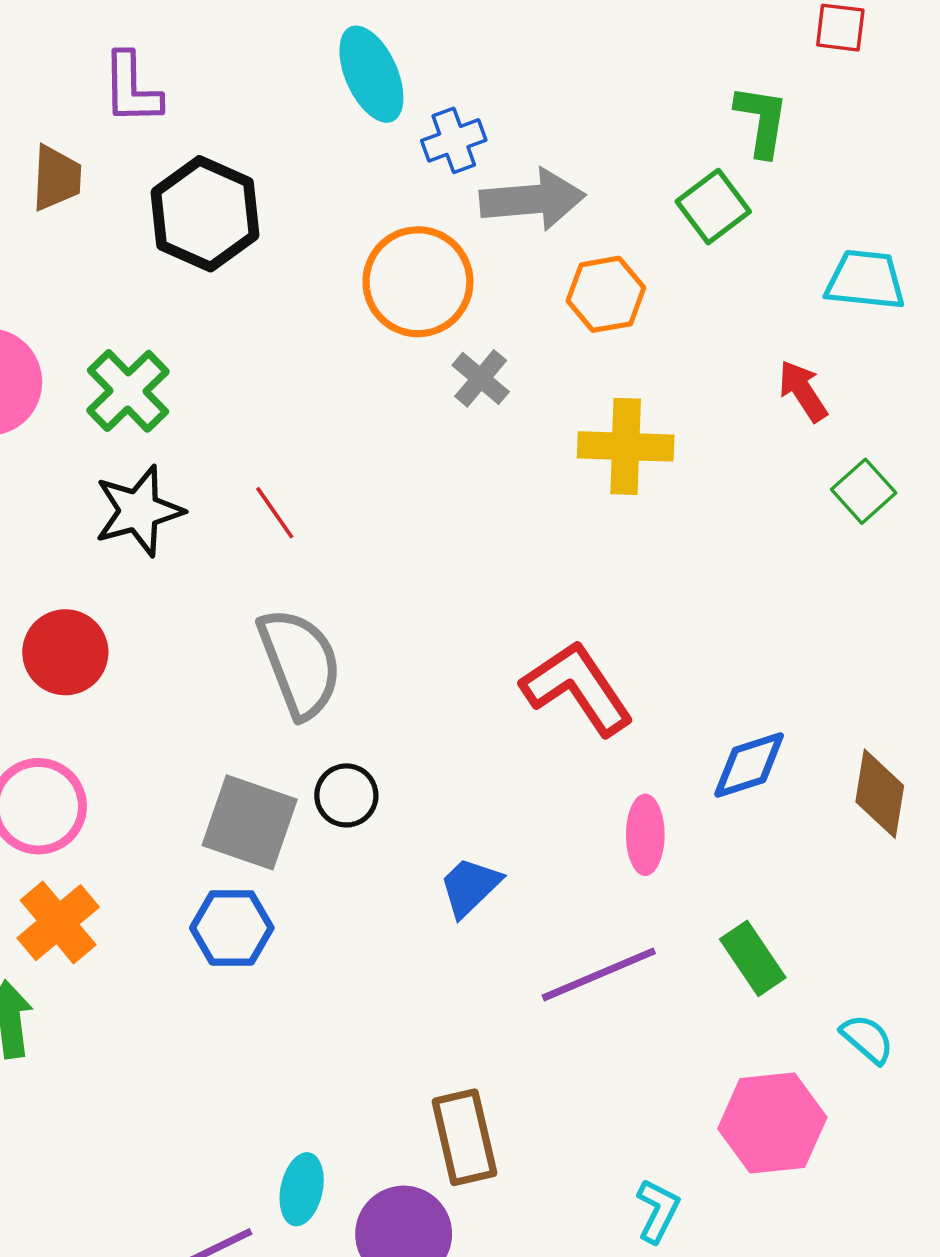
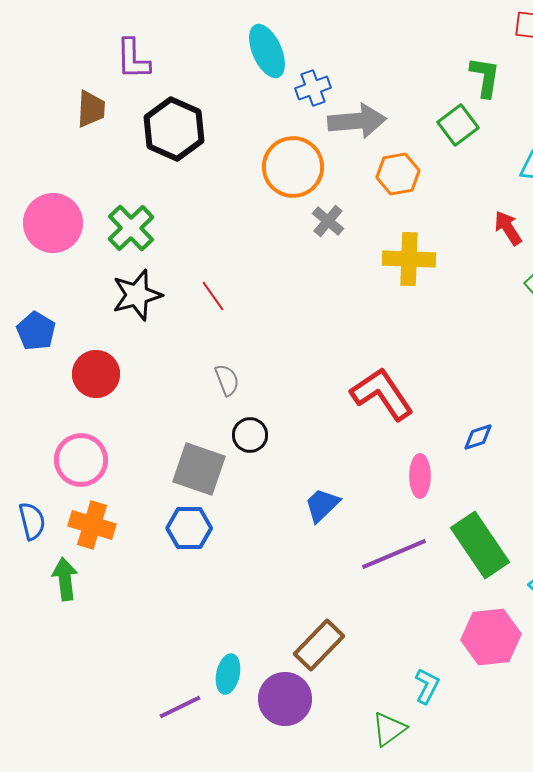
gray semicircle: (300, 663) -> (227, 380), size x0.5
blue diamond: (749, 765) -> (478, 437), size x0.7
black circle: (346, 795) -> (250, 435), moved
orange cross: (58, 923) -> (92, 525), turned -33
green rectangle: (753, 958) -> (480, 545), size x1.6
brown rectangle: (464, 1137) -> (319, 645), turned 57

